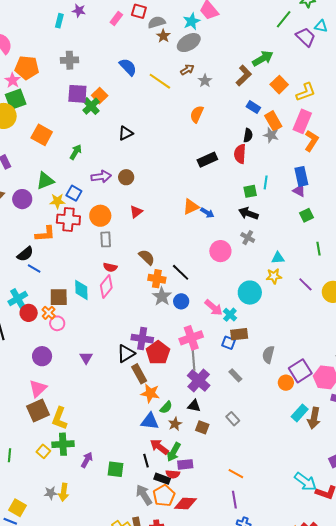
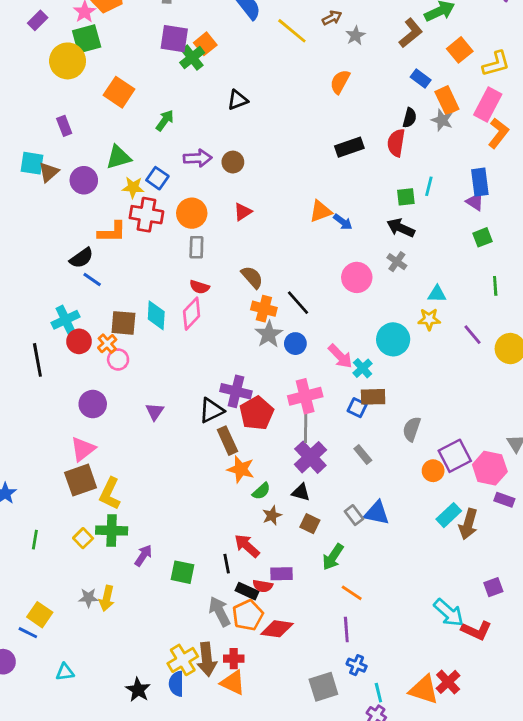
blue triangle: (150, 421) -> (377, 513), moved
green arrow: (174, 452) -> (333, 557), moved

